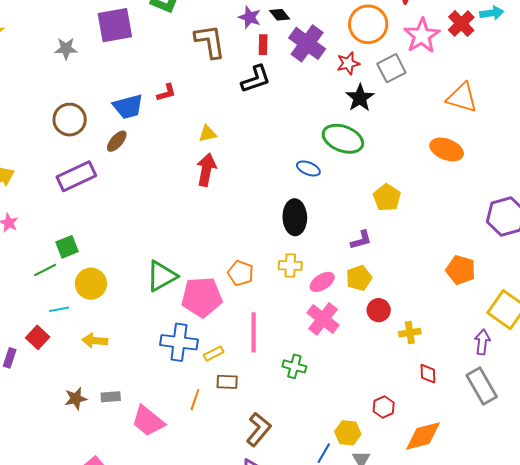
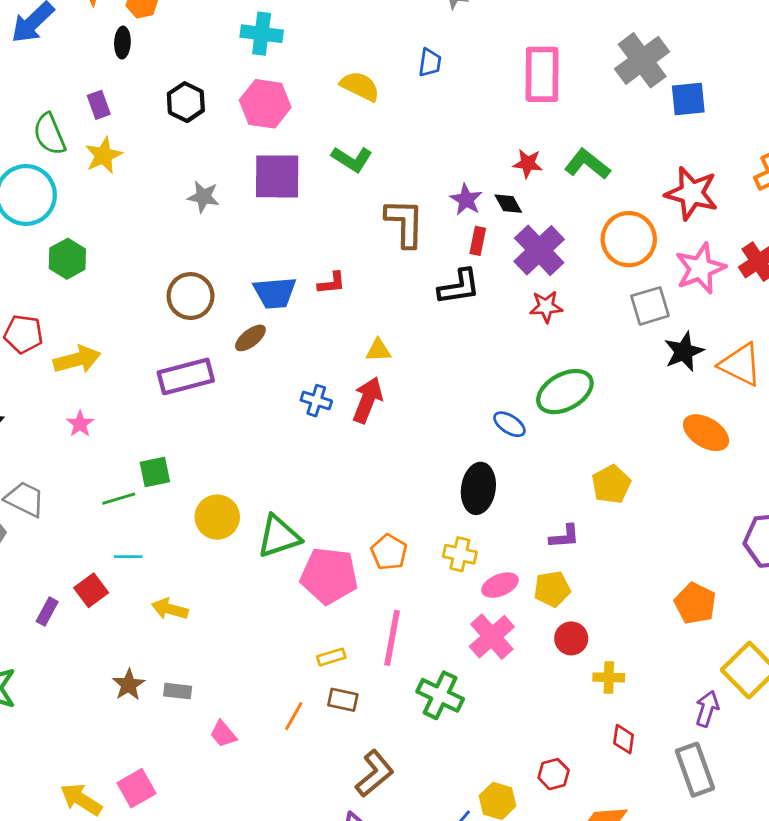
red star: (348, 63) -> (546, 307), moved
black star: (360, 98) -> (684, 352), moved
green ellipse: (343, 139) -> (565, 392), turned -60
yellow circle: (91, 284) -> (217, 517), moved
blue cross: (179, 342) -> (316, 401), moved, size x0.6
green cross: (294, 366) -> (440, 695), size x1.4
brown star: (76, 399) -> (129, 685), turned -30
pink trapezoid: (148, 421) -> (223, 734), size x0.6

